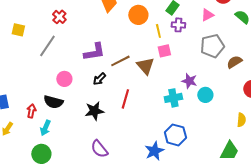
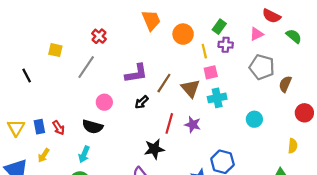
gray pentagon: (212, 46) -> (262, 67), turned 30
brown line: (120, 61) -> (164, 83), turned -30
brown semicircle: (234, 62) -> (285, 84), turned -35
purple star: (189, 81) -> (193, 125), moved
cyan cross: (173, 98) -> (217, 98), moved
red arrow: (31, 111) -> (59, 128), moved, turned 136
black star: (94, 111) -> (154, 149), moved

